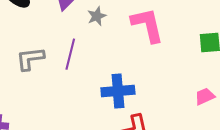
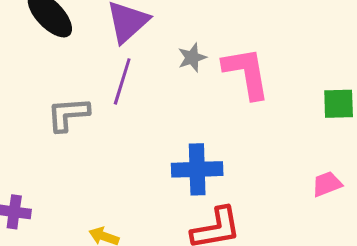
gray star: (97, 16) -> (192, 58), moved
purple line: (70, 54) -> (122, 81), moved

